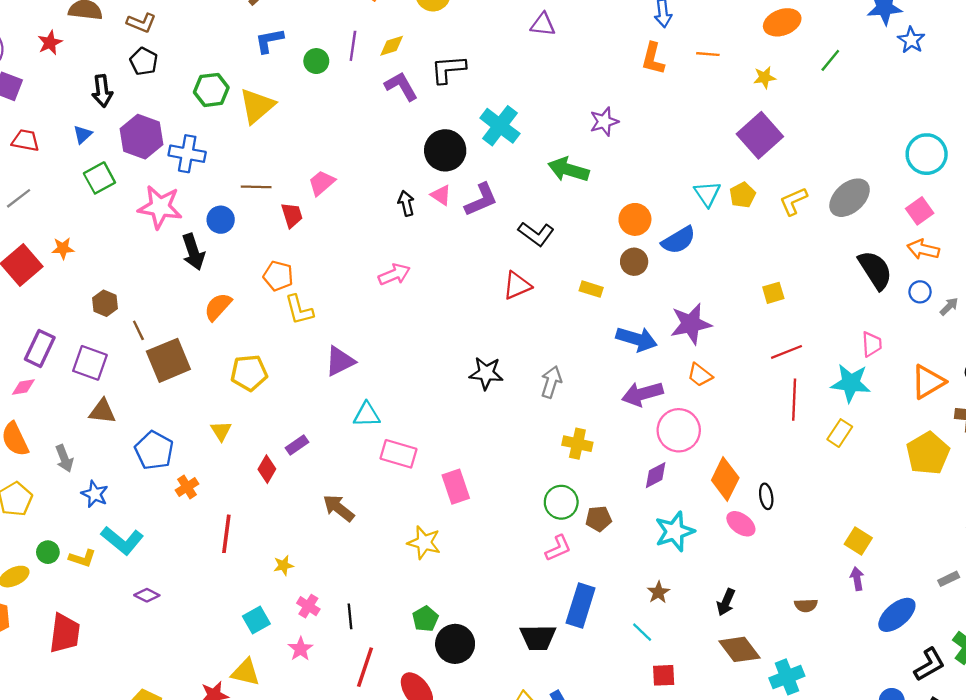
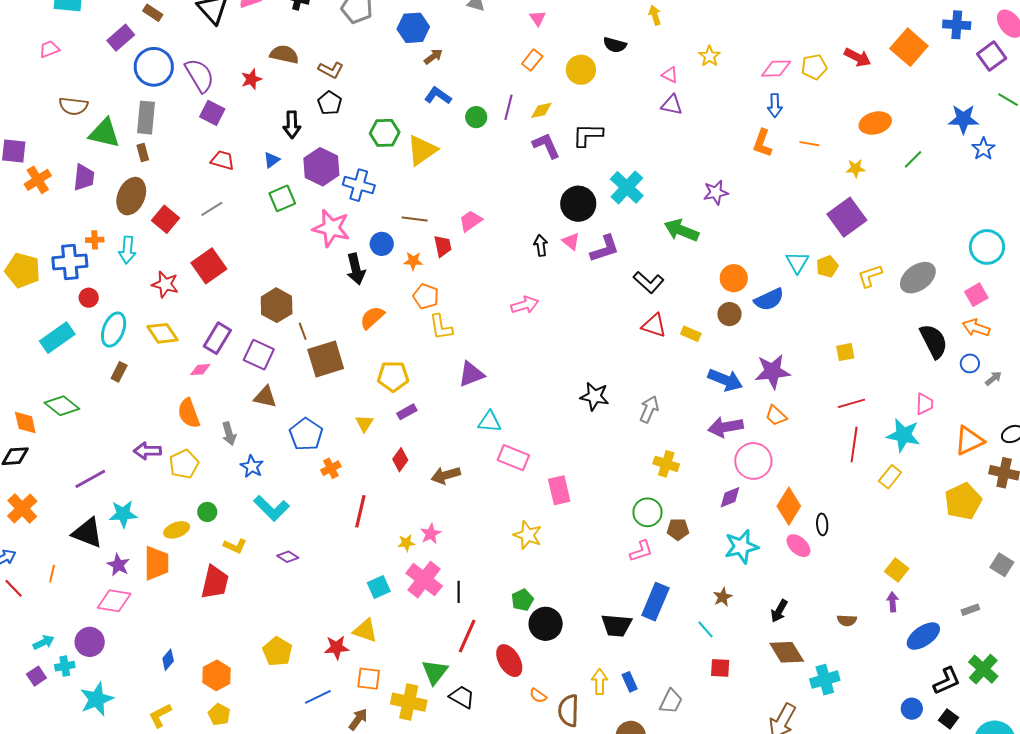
blue L-shape: (269, 41) -> (438, 96), turned 40
orange star: (63, 248) -> (413, 261), moved
red triangle: (517, 286) -> (654, 325), moved, turned 36
brown hexagon: (105, 303) -> (277, 305), size x1.5
purple rectangle: (297, 445) -> (407, 412), moved
brown arrow: (339, 508) -> (446, 475), moved, turned -60
yellow L-shape: (82, 558) -> (235, 546), moved
pink cross: (308, 606) -> (424, 580), size x1.8
pink star: (300, 649) -> (431, 534), moved

